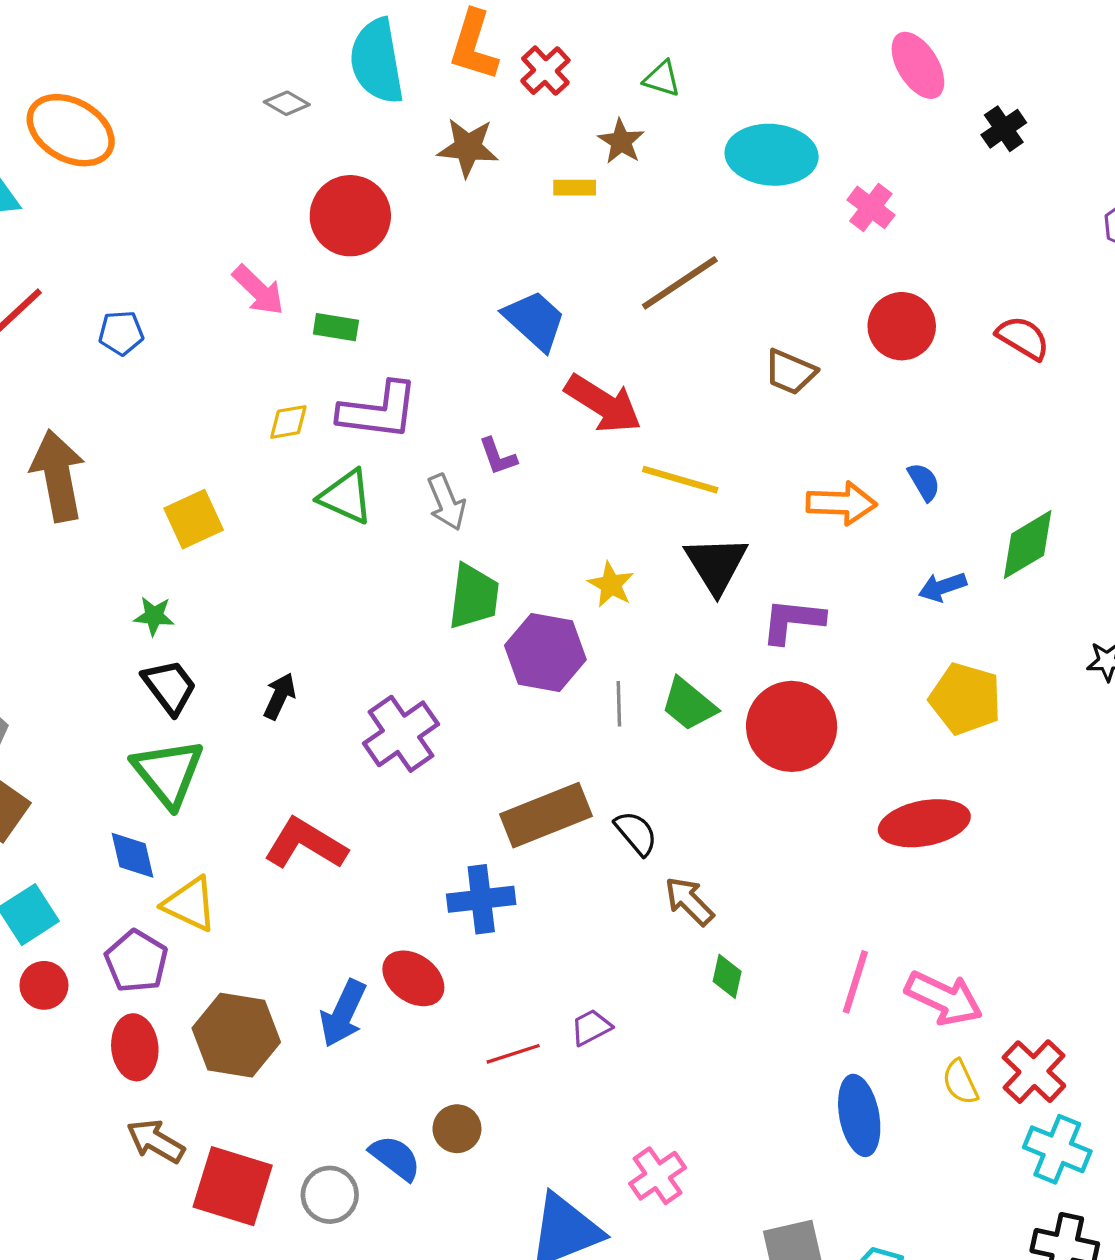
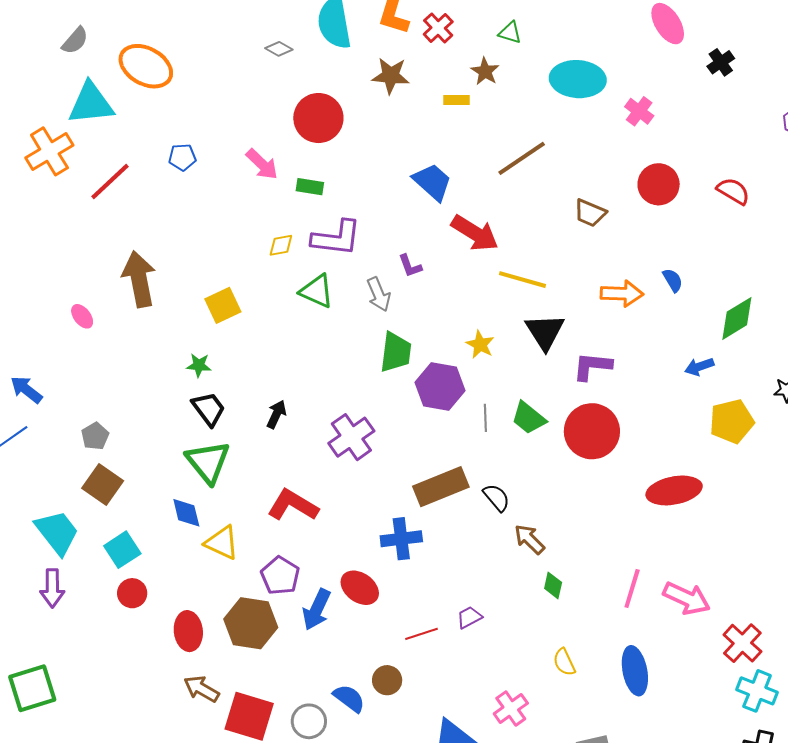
blue pentagon: (121, 333) -> (182, 157), moved
blue arrow: (942, 587) -> (699, 367), moved
yellow pentagon: (965, 699) -> (732, 421), moved, turned -30
purple pentagon: (136, 961) -> (280, 576), moved
yellow semicircle: (960, 1082) -> (564, 662), moved

